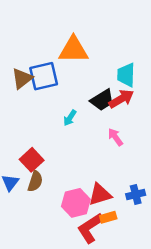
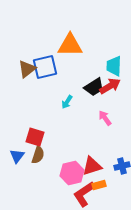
red square: (32, 160) -> (35, 137), turned -30

